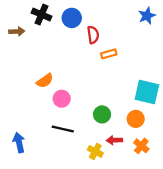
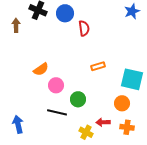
brown arrow: (17, 31) -> (16, 25), turned -88
orange rectangle: (109, 54) -> (98, 66), moved
green circle: (102, 114) -> (78, 99), moved
orange cross: (141, 146) -> (127, 127), turned -32

